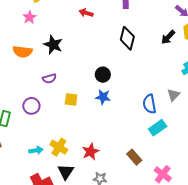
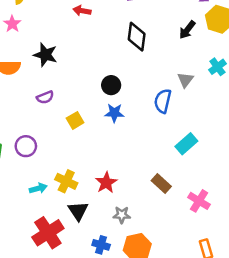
gray triangle: (173, 95) -> (185, 80), moved
yellow square: (71, 100) -> (75, 120), turned -32
blue semicircle: (149, 104) -> (163, 101), moved, turned 30
purple circle: (31, 106) -> (26, 146), moved

